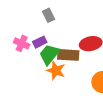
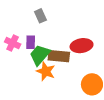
purple rectangle: (40, 42) -> (31, 42), turned -64

